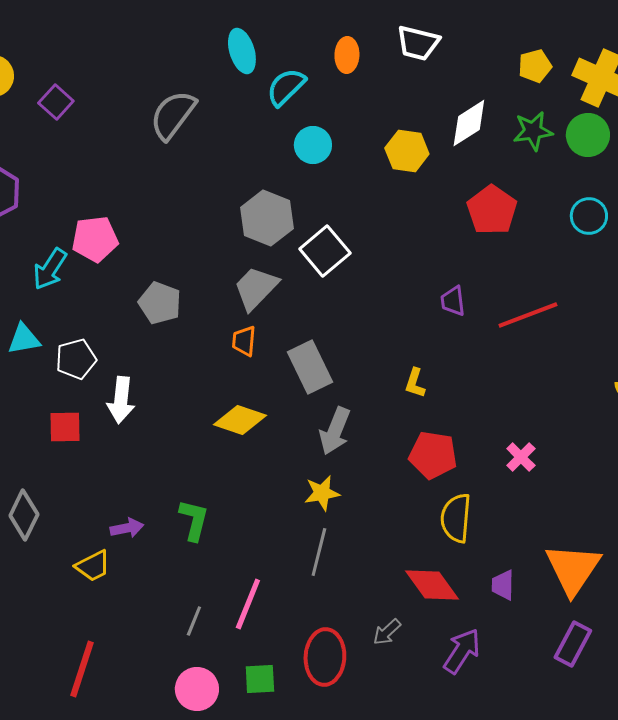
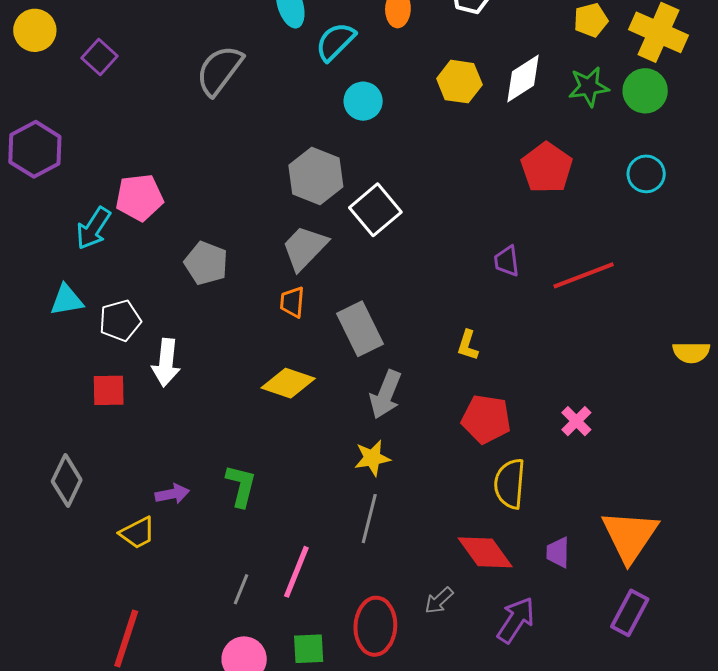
yellow hexagon: (407, 151) -> (459, 82), moved

